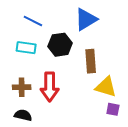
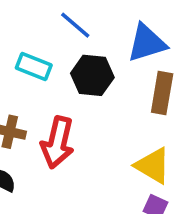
blue line: (33, 21) -> (75, 25), moved
brown rectangle: (91, 61) -> (162, 93), moved

